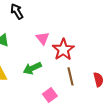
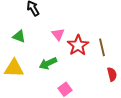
brown line: (71, 76) -> (102, 47), moved

